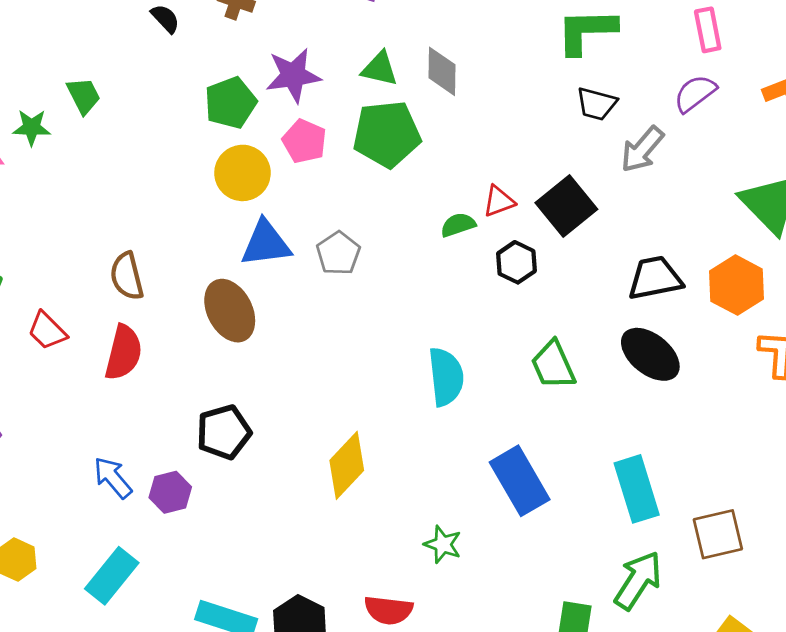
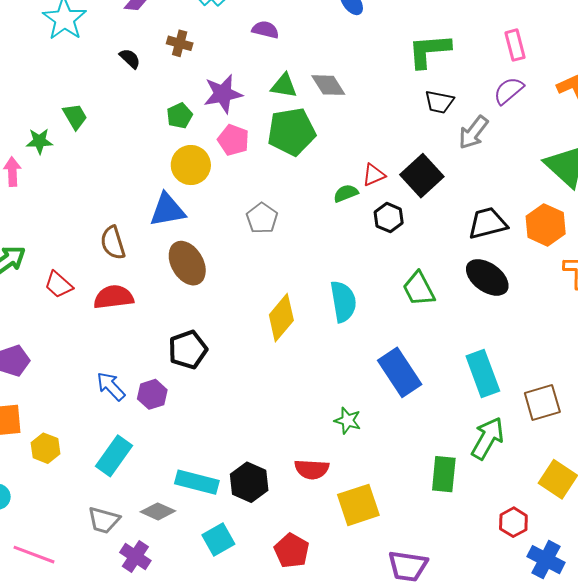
gray diamond: (442, 71) -> (328, 85), turned -30
green pentagon: (231, 103) -> (180, 116), size x0.7
blue triangle: (266, 243) -> (167, 210), moved
red semicircle: (124, 353) -> (114, 297), turned -108
yellow diamond: (347, 465) -> (281, 318), moved

